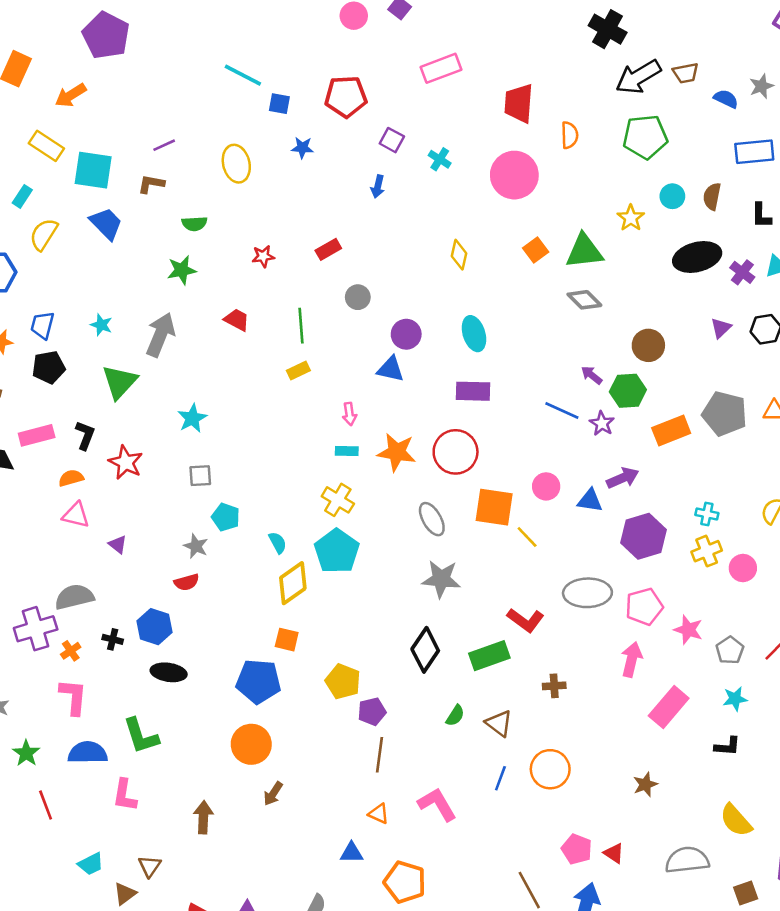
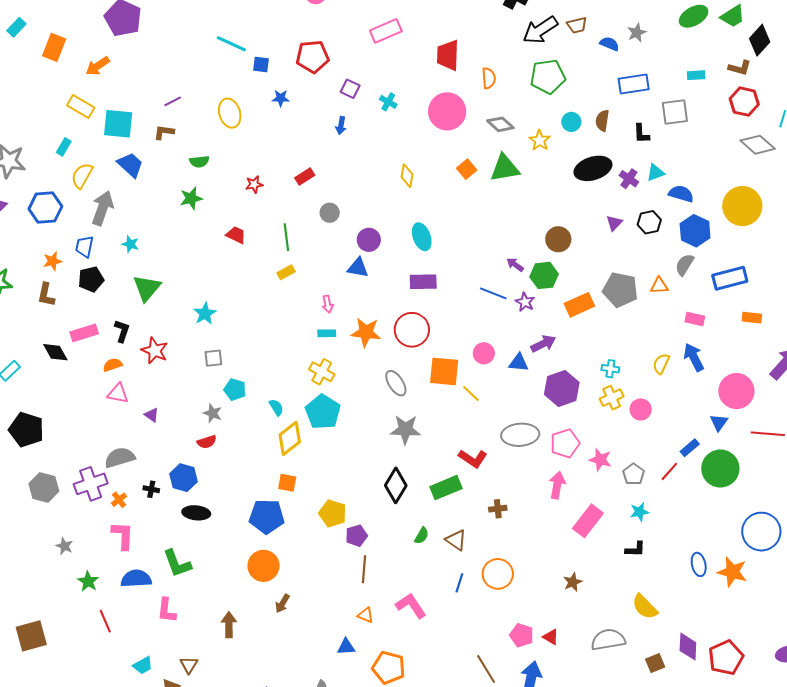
gray diamond: (584, 300) -> (500, 124), moved
gray arrow: (160, 335) -> (103, 208), moved

